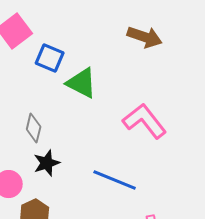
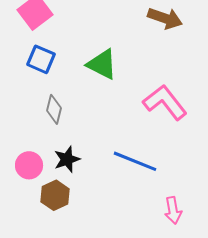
blue square: (50, 58) -> (41, 59), moved
black star: (47, 163) -> (67, 159), moved

